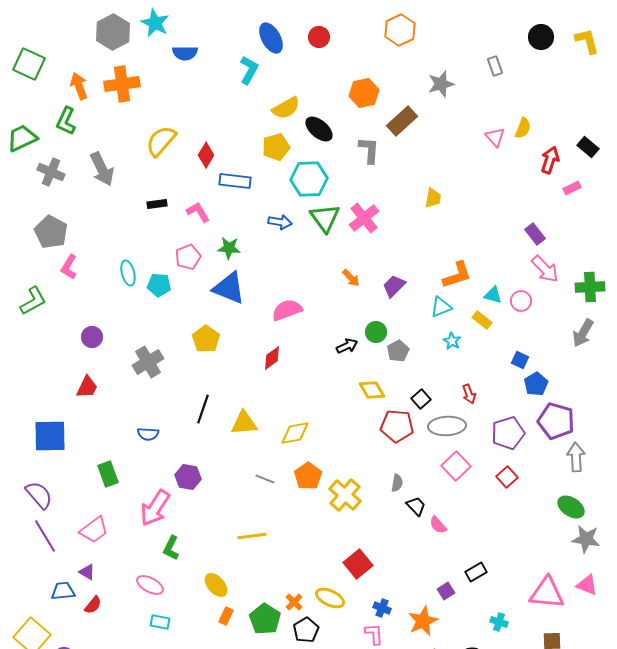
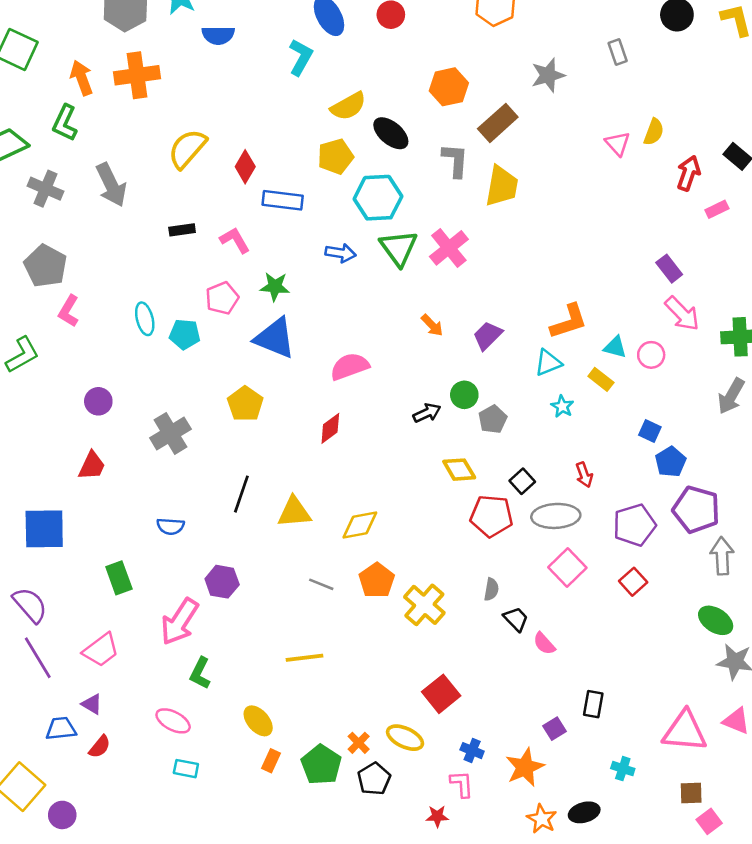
yellow trapezoid: (433, 198) -> (502, 186), moved, size x1.6
black rectangle: (476, 572) -> (593, 704), turned -50

